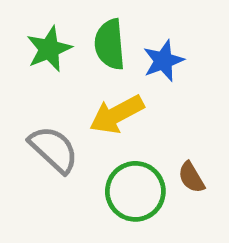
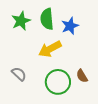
gray semicircle: (54, 149) -> (19, 74), moved, size x0.7

